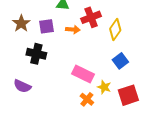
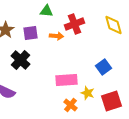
yellow diamond: (115, 29) -> (114, 25), moved, turned -50
black cross: (36, 54) -> (20, 60), turned 30
pink rectangle: (83, 74) -> (66, 80), turned -30

